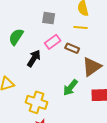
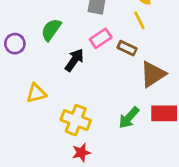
yellow line: (81, 27) -> (139, 20), turned 56
green arrow: (70, 88) -> (129, 118), moved

